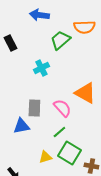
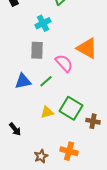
gray rectangle: (34, 108) -> (37, 50), moved
green line: (59, 132) -> (46, 81), moved

